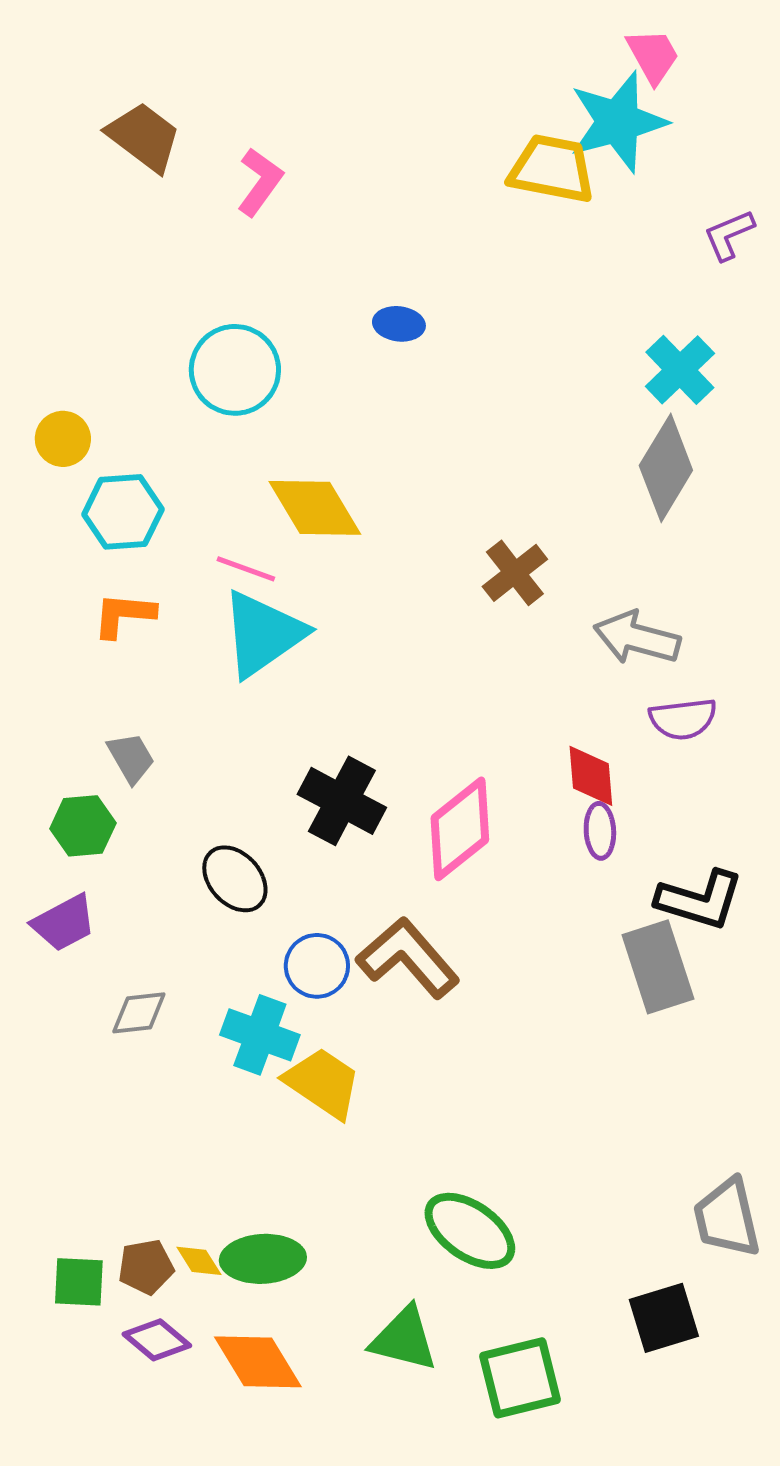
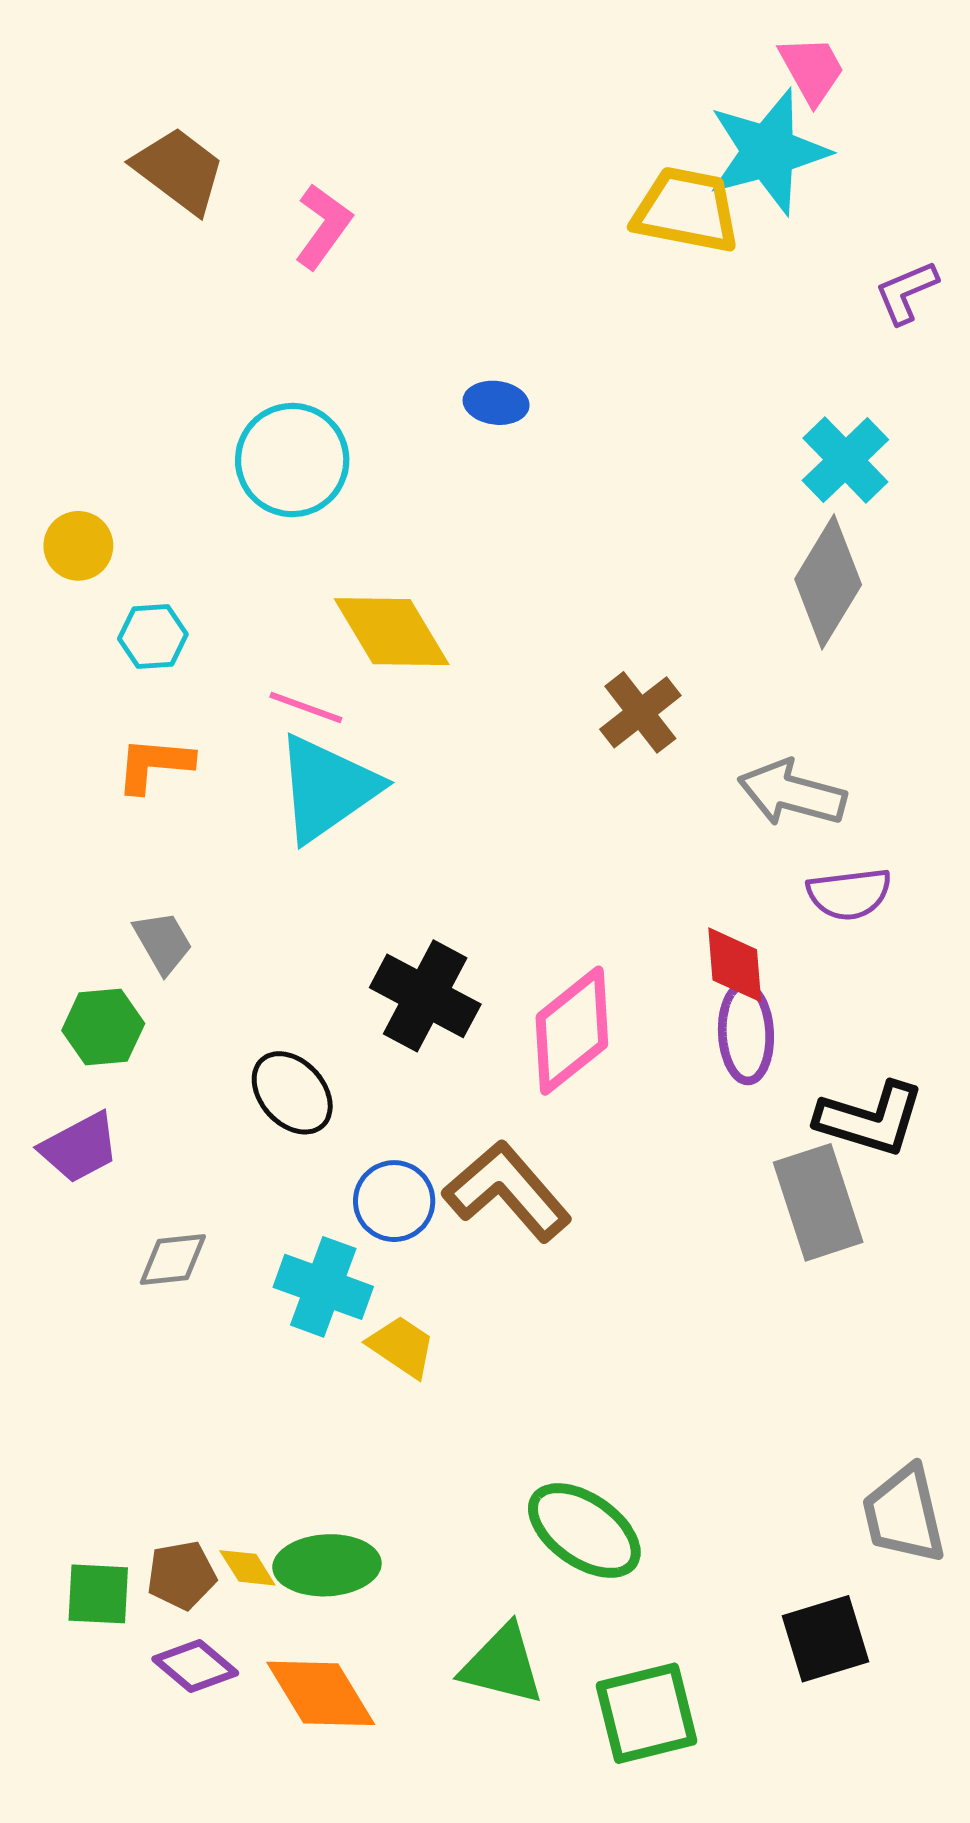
cyan hexagon: (123, 512) -> (153, 637), size x0.7
purple ellipse: (600, 831) -> (746, 1033), size x1.4
yellow trapezoid: (323, 1083) -> (402, 1346), size x0.7

